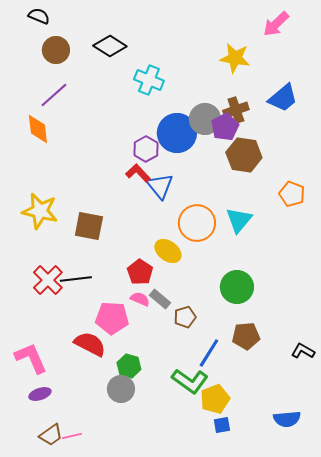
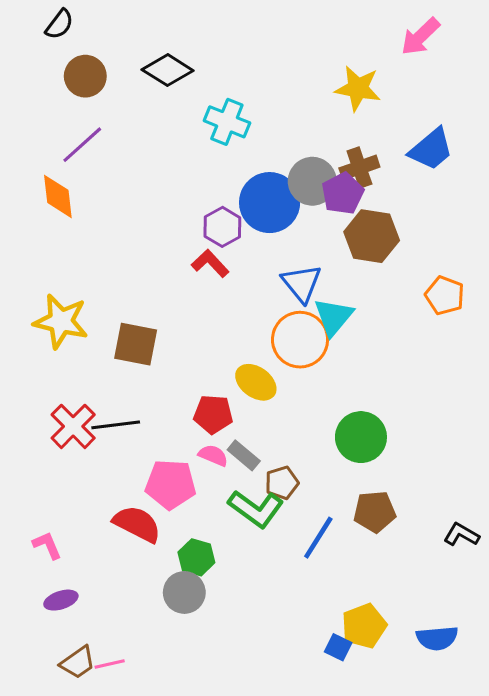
black semicircle: (39, 16) -> (59, 24), turned 105
blue triangle: (160, 186) -> (302, 283), moved
cyan triangle: (239, 220) -> (334, 317), moved
red pentagon: (140, 272) -> (213, 414), turned -30
pink L-shape: (31, 358) -> (47, 545), size x0.6
green L-shape: (190, 381) -> (256, 509), moved
yellow pentagon: (215, 399) -> (364, 626), moved
blue square: (222, 425) -> (338, 647), turned 36

